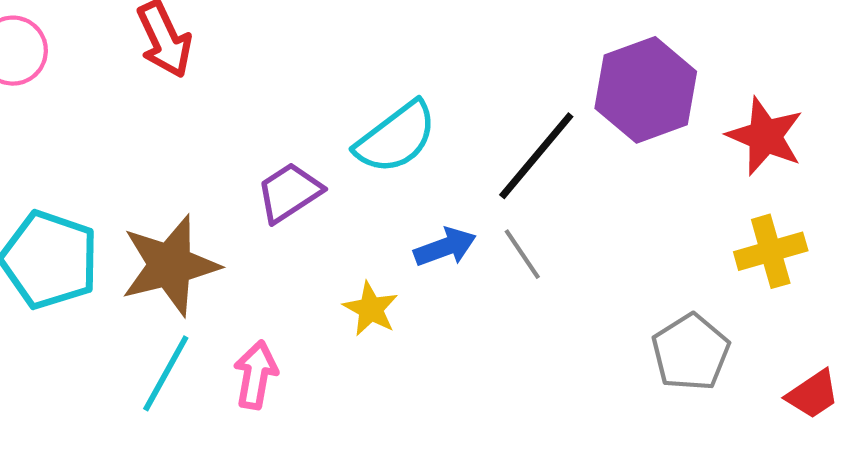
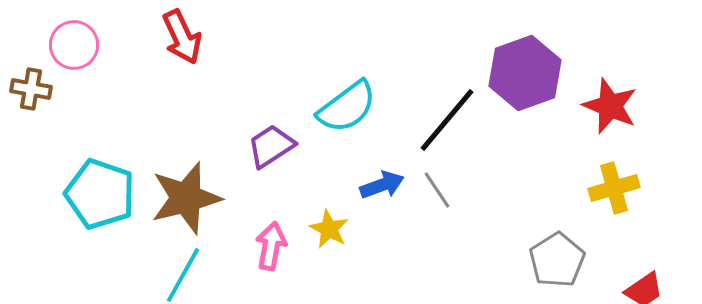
pink arrow: (256, 375) -> (271, 246), moved

